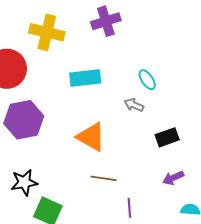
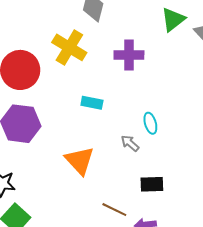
cyan rectangle: (85, 78) -> (92, 103), size x0.7
brown line: (104, 178) -> (114, 210), moved

